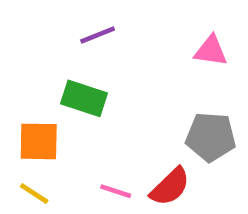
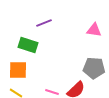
green rectangle: (84, 98) -> (28, 45), moved

